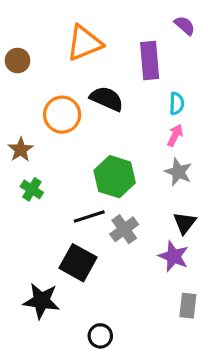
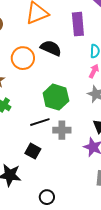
gray cross: (124, 229) -> (62, 130), turned 36
black square: (78, 263) -> (33, 151), size x0.7

